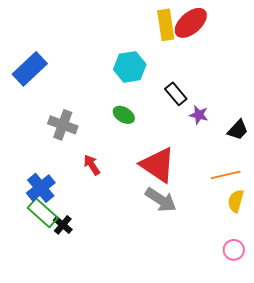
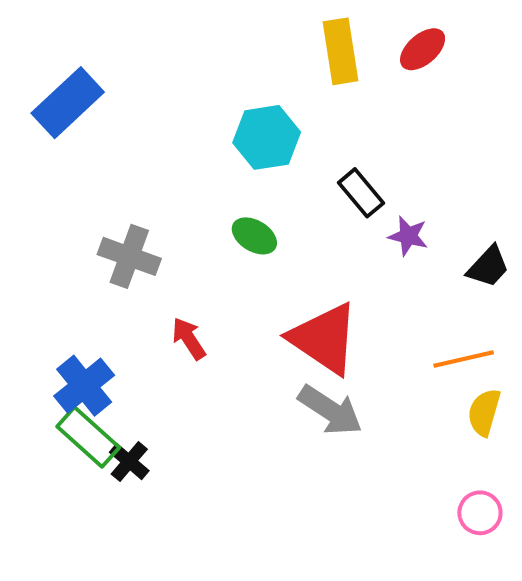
red ellipse: (191, 23) -> (423, 49), moved, size x0.7
blue rectangle: (30, 69) -> (68, 103), moved

